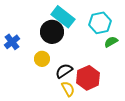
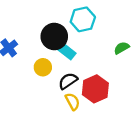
cyan rectangle: (63, 17) -> (67, 51), moved, size x0.7
cyan hexagon: (100, 23) -> (83, 19), moved

